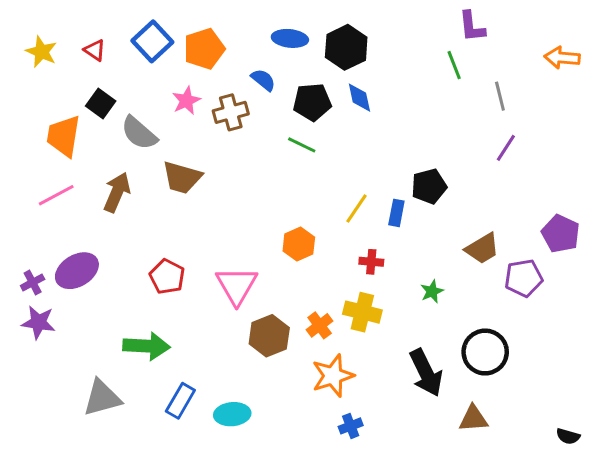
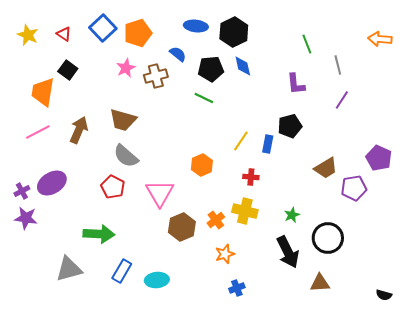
purple L-shape: (472, 27) -> (296, 84), moved
gray semicircle: (139, 133) -> (126, 156), moved
green star: (432, 291) -> (292, 215), moved
orange star: (333, 376) -> (225, 254), size x0.7

